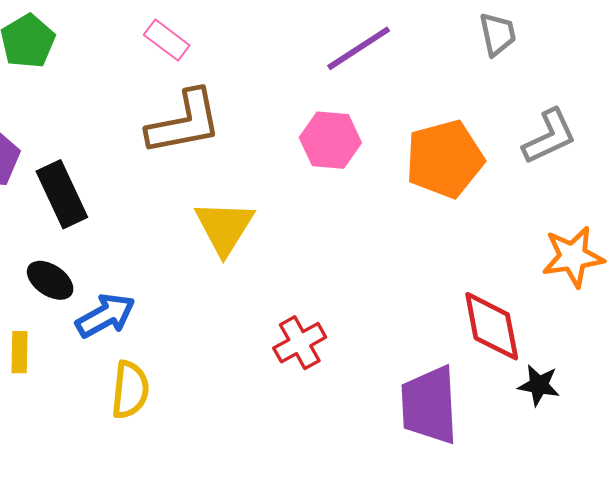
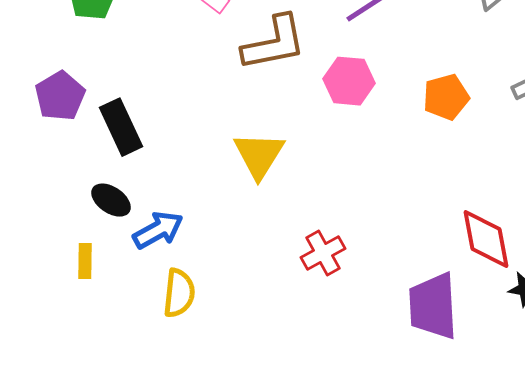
brown L-shape: (184, 122) -> (274, 43), moved
orange pentagon: (445, 159) -> (446, 97), size x0.7

